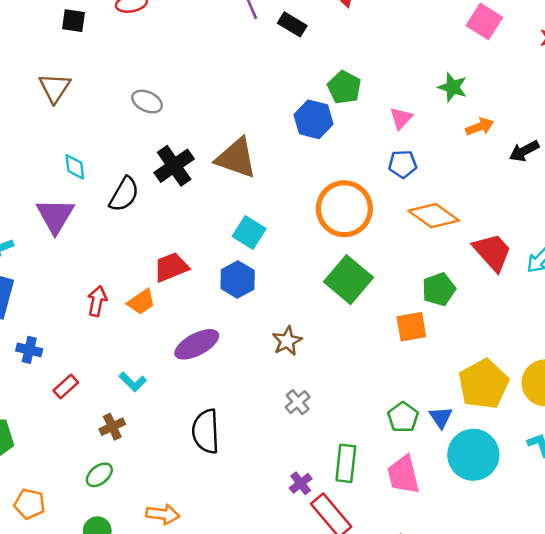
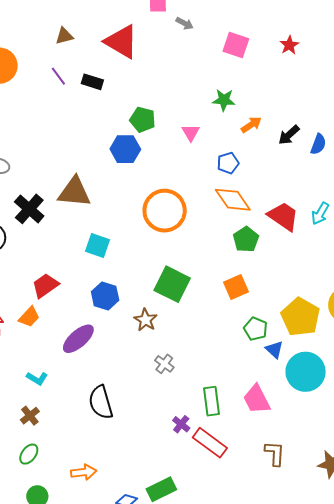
blue pentagon: (403, 164) -> (228, 163), moved
orange diamond: (434, 216) -> (233, 200), turned 33
blue hexagon: (238, 280) -> (105, 296), moved
green square: (349, 280) -> (172, 284), moved
green pentagon: (439, 289) -> (246, 239), moved
green pentagon: (403, 417) -> (256, 329), moved

